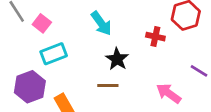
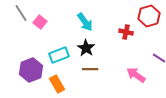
cyan rectangle: (54, 54) -> (59, 55), moved
black star: (117, 59) -> (86, 48), moved

